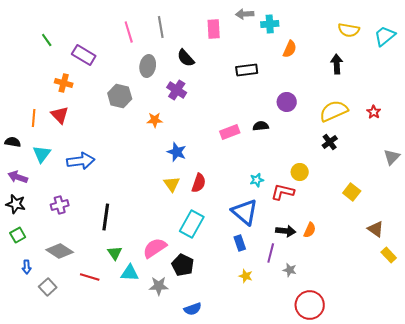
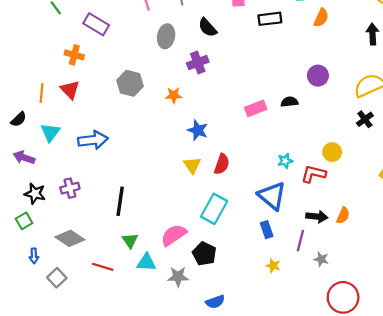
black rectangle: (247, 70) -> (270, 19), moved
purple cross: (177, 90) -> (198, 62), turned 36
gray hexagon: (120, 96) -> (130, 83), moved
black semicircle: (13, 142) -> (19, 119), turned 126
black star: (16, 204) -> (35, 194), moved

